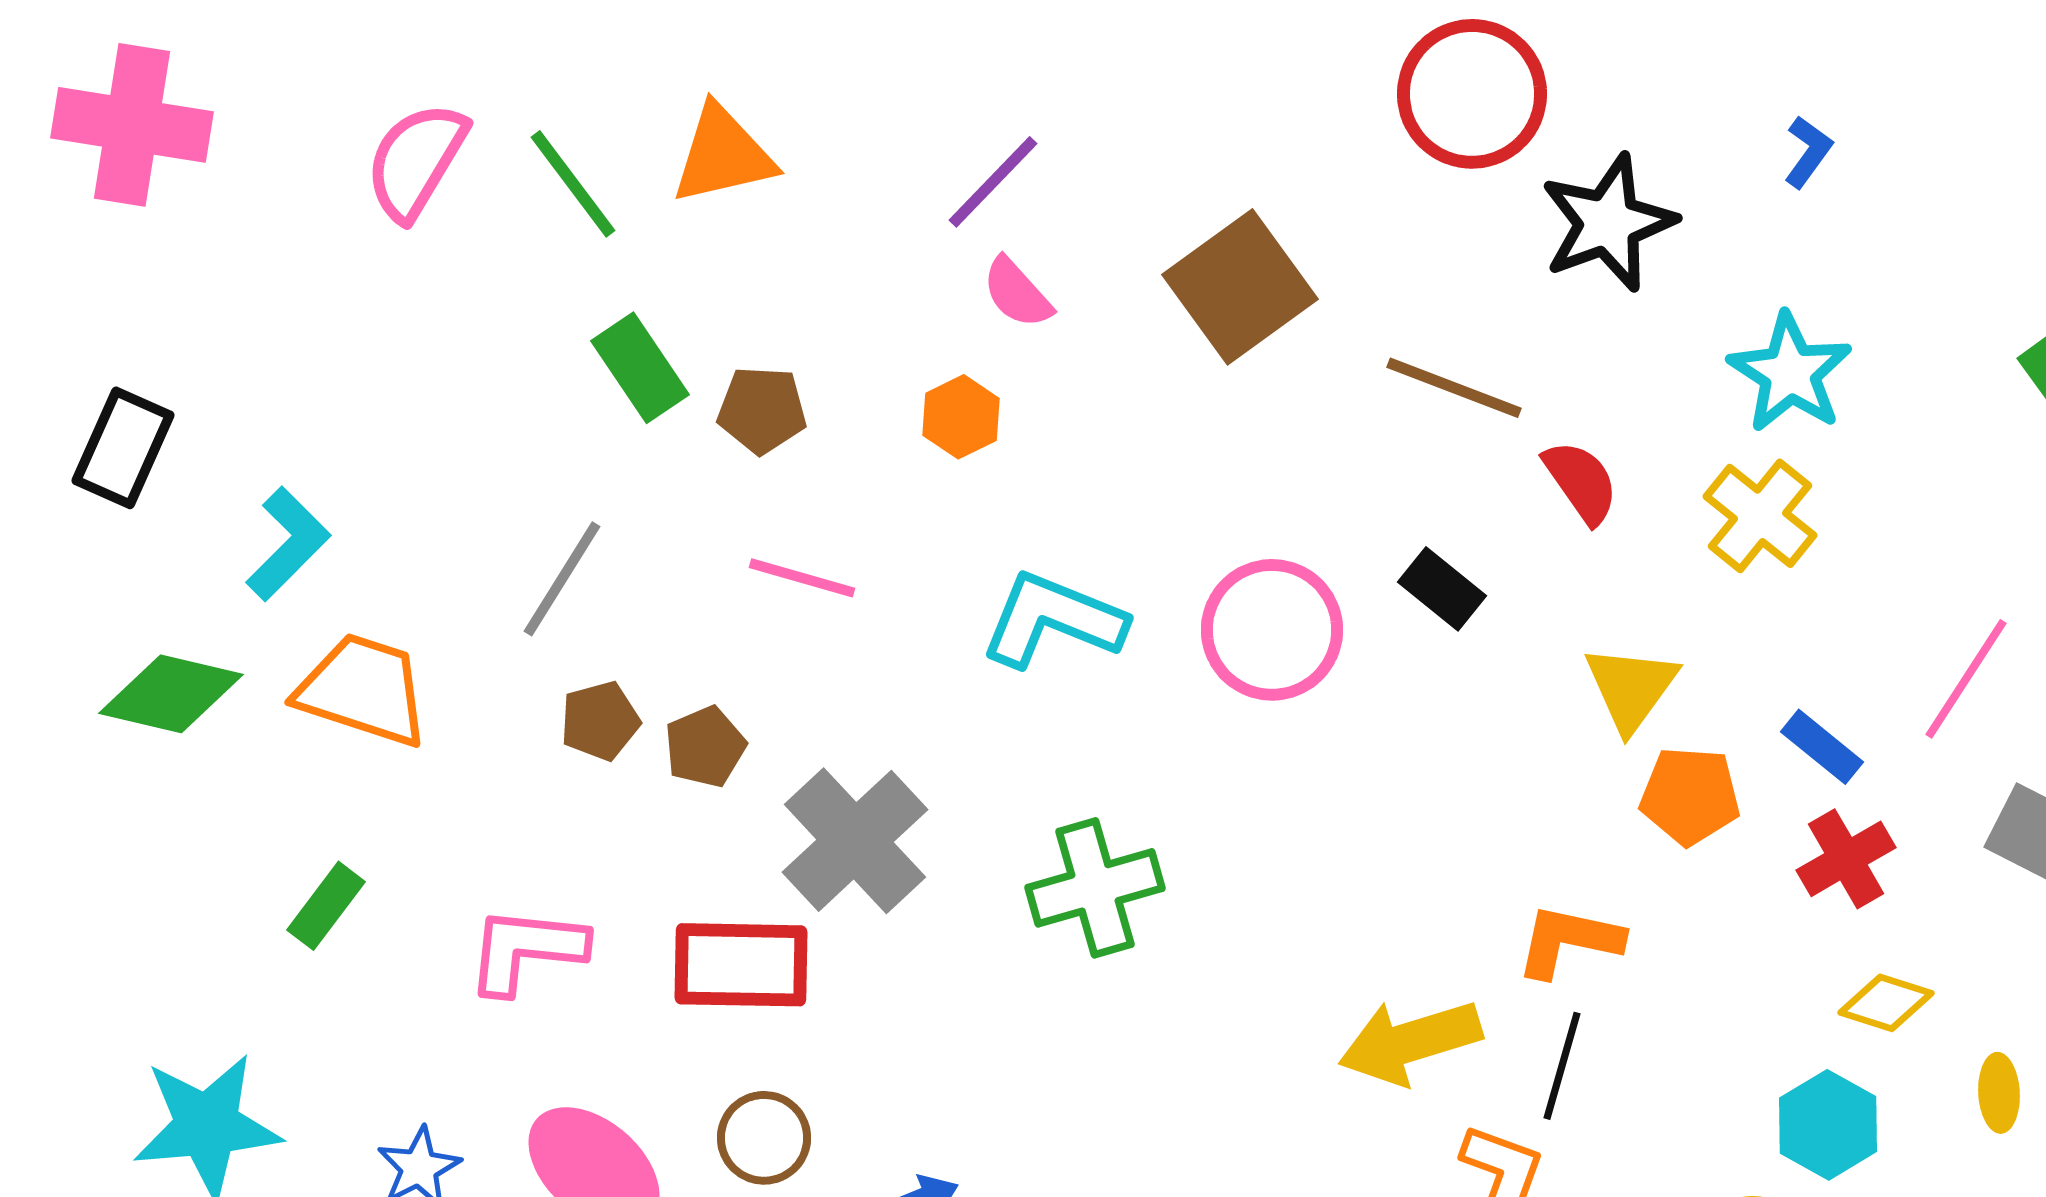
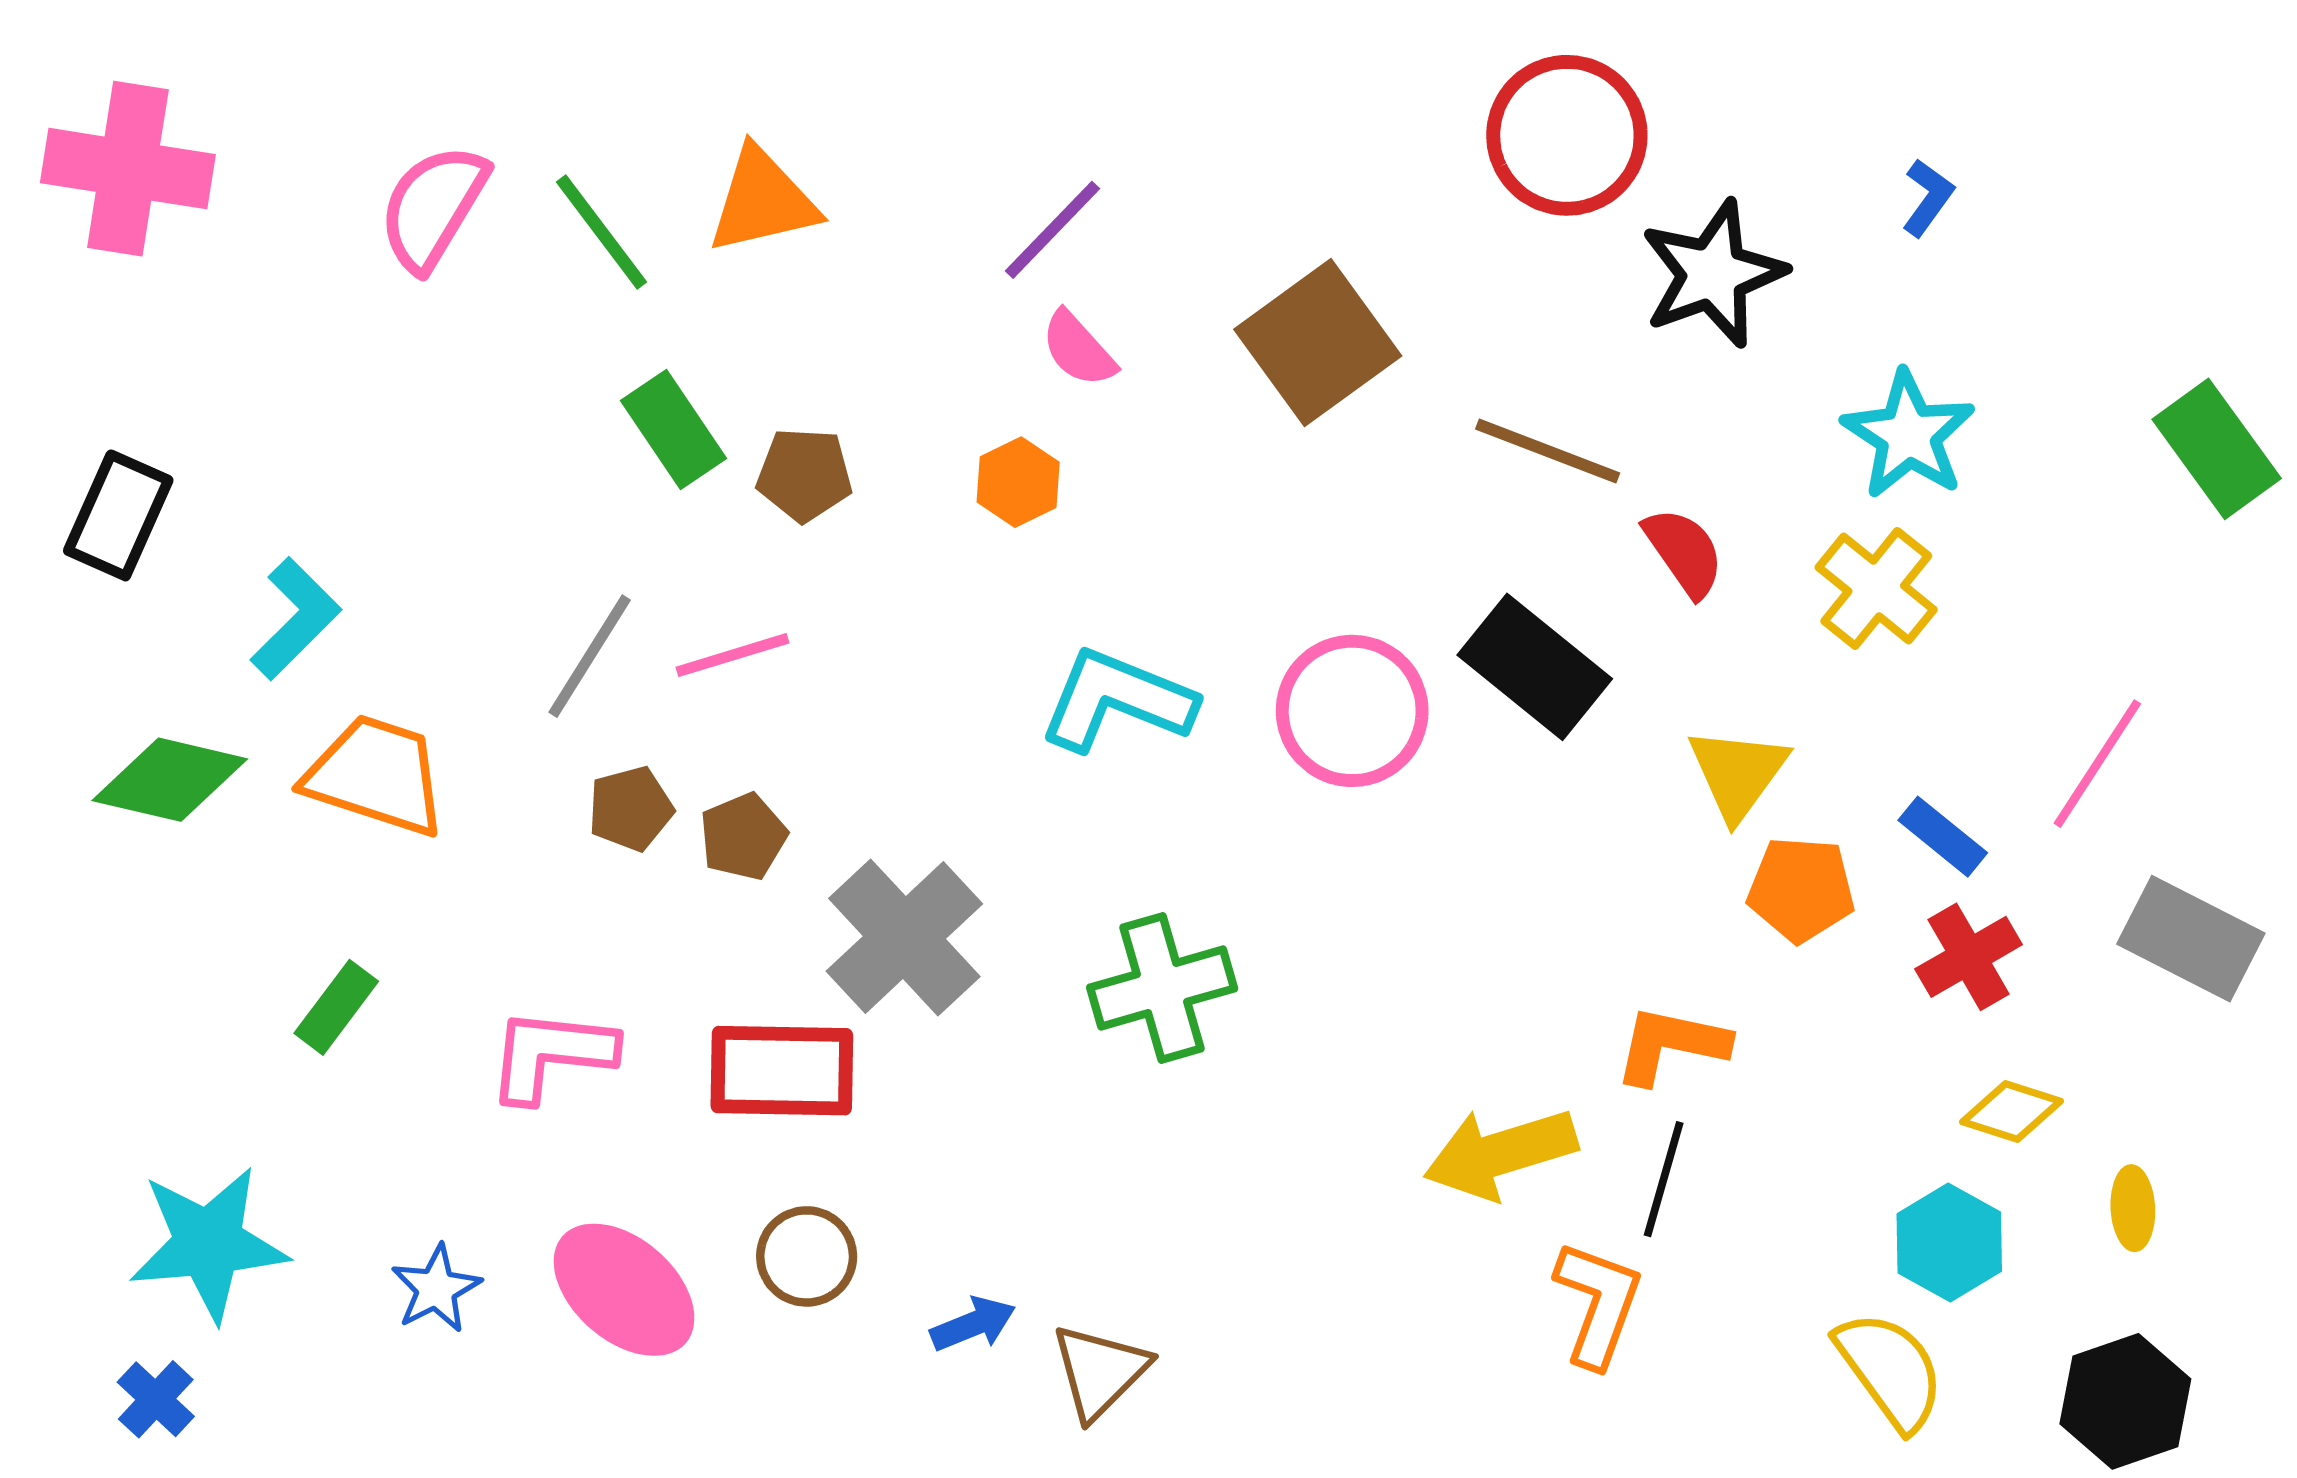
pink line: (802, 578) -> (733, 655), moved, turned -33
black rectangle: (1442, 589) -> (1535, 667), size x1.6

